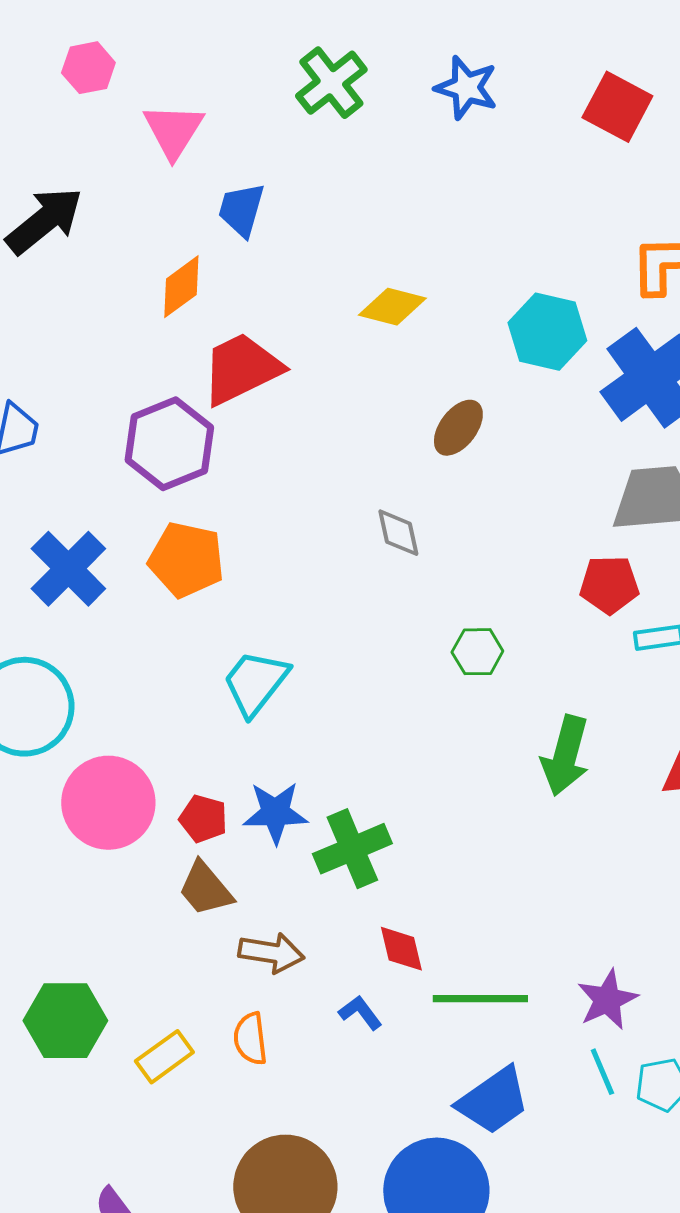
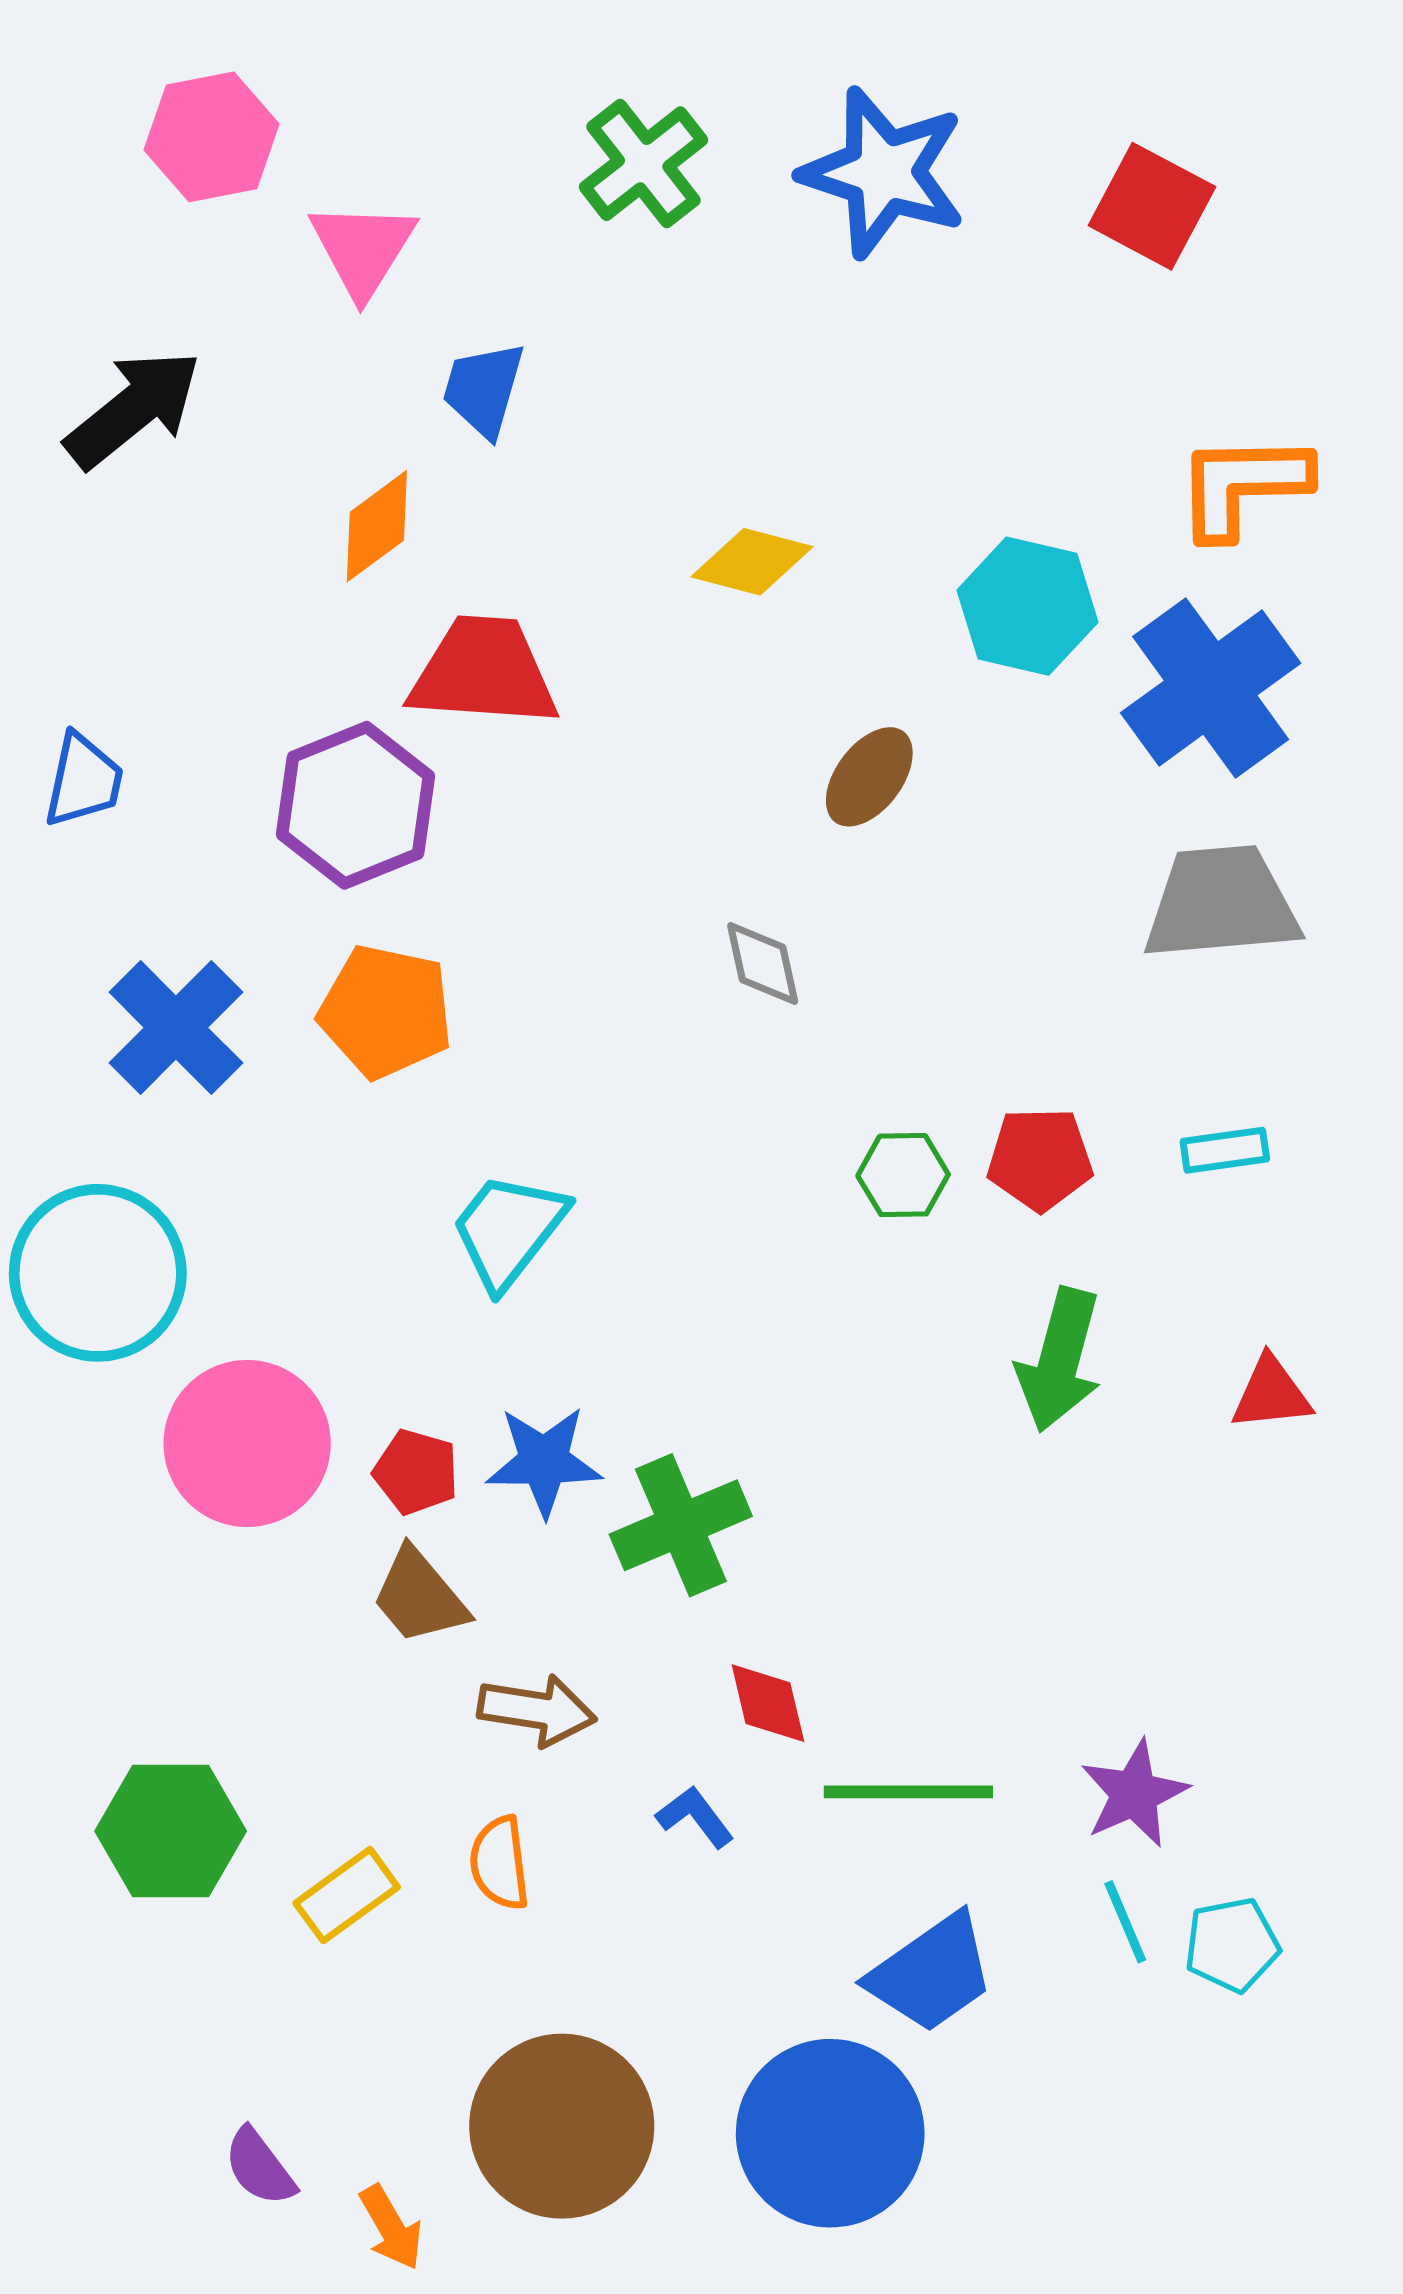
pink hexagon: (88, 68) -> (212, 137), size x1.4
blue star: (466, 88) -> (884, 172), size x1.5
red trapezoid: (241, 369) -> (484, 672), turned 30
red pentagon: (609, 585) -> (1040, 1159), moved

